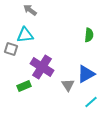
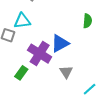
blue triangle: (86, 74) -> (60, 43), moved
green rectangle: (24, 86) -> (21, 73), turned -32

